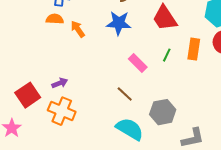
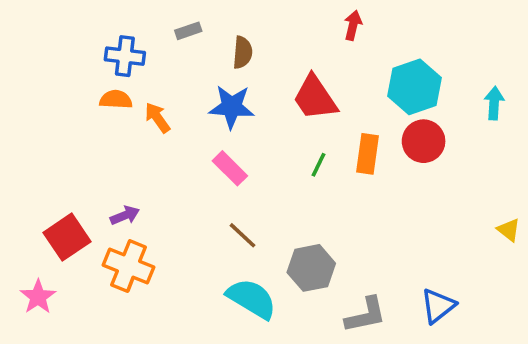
pink rectangle: (138, 63) -> (230, 168), moved

